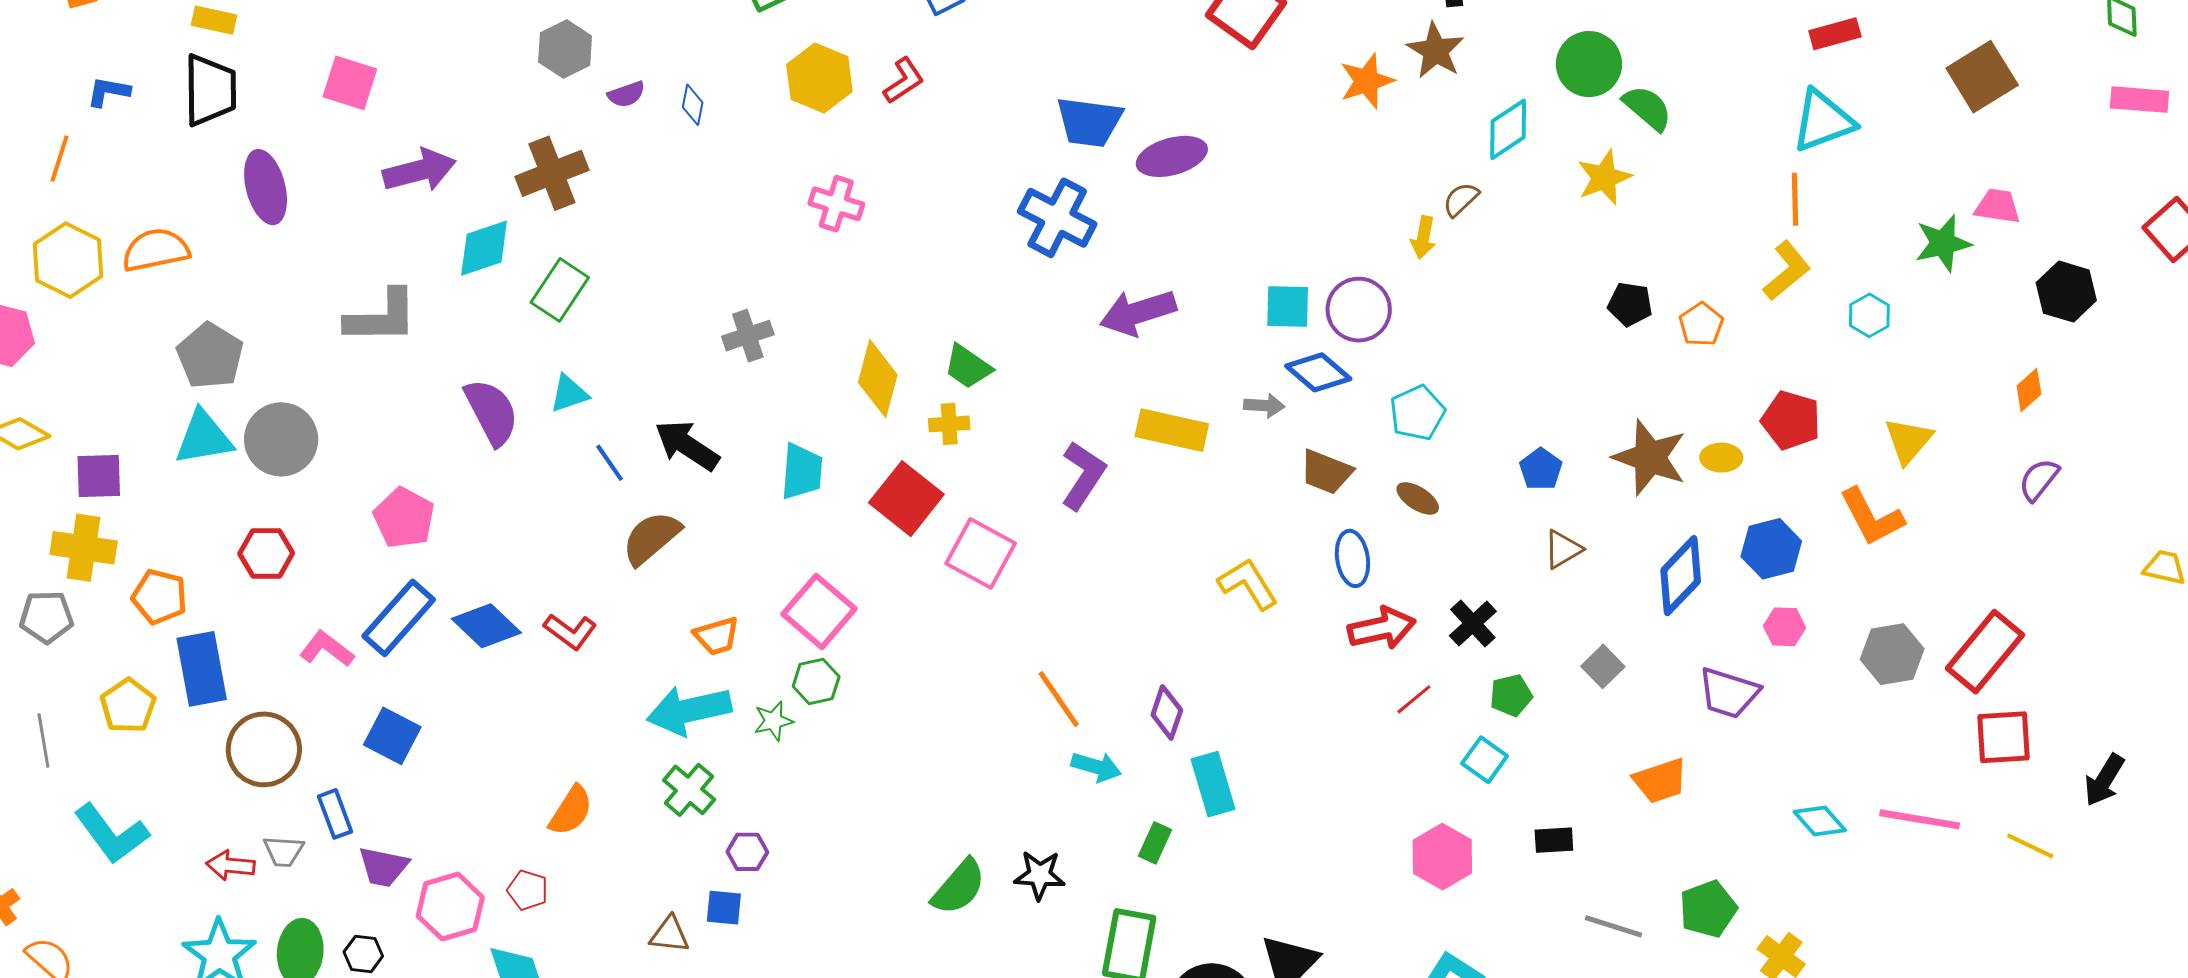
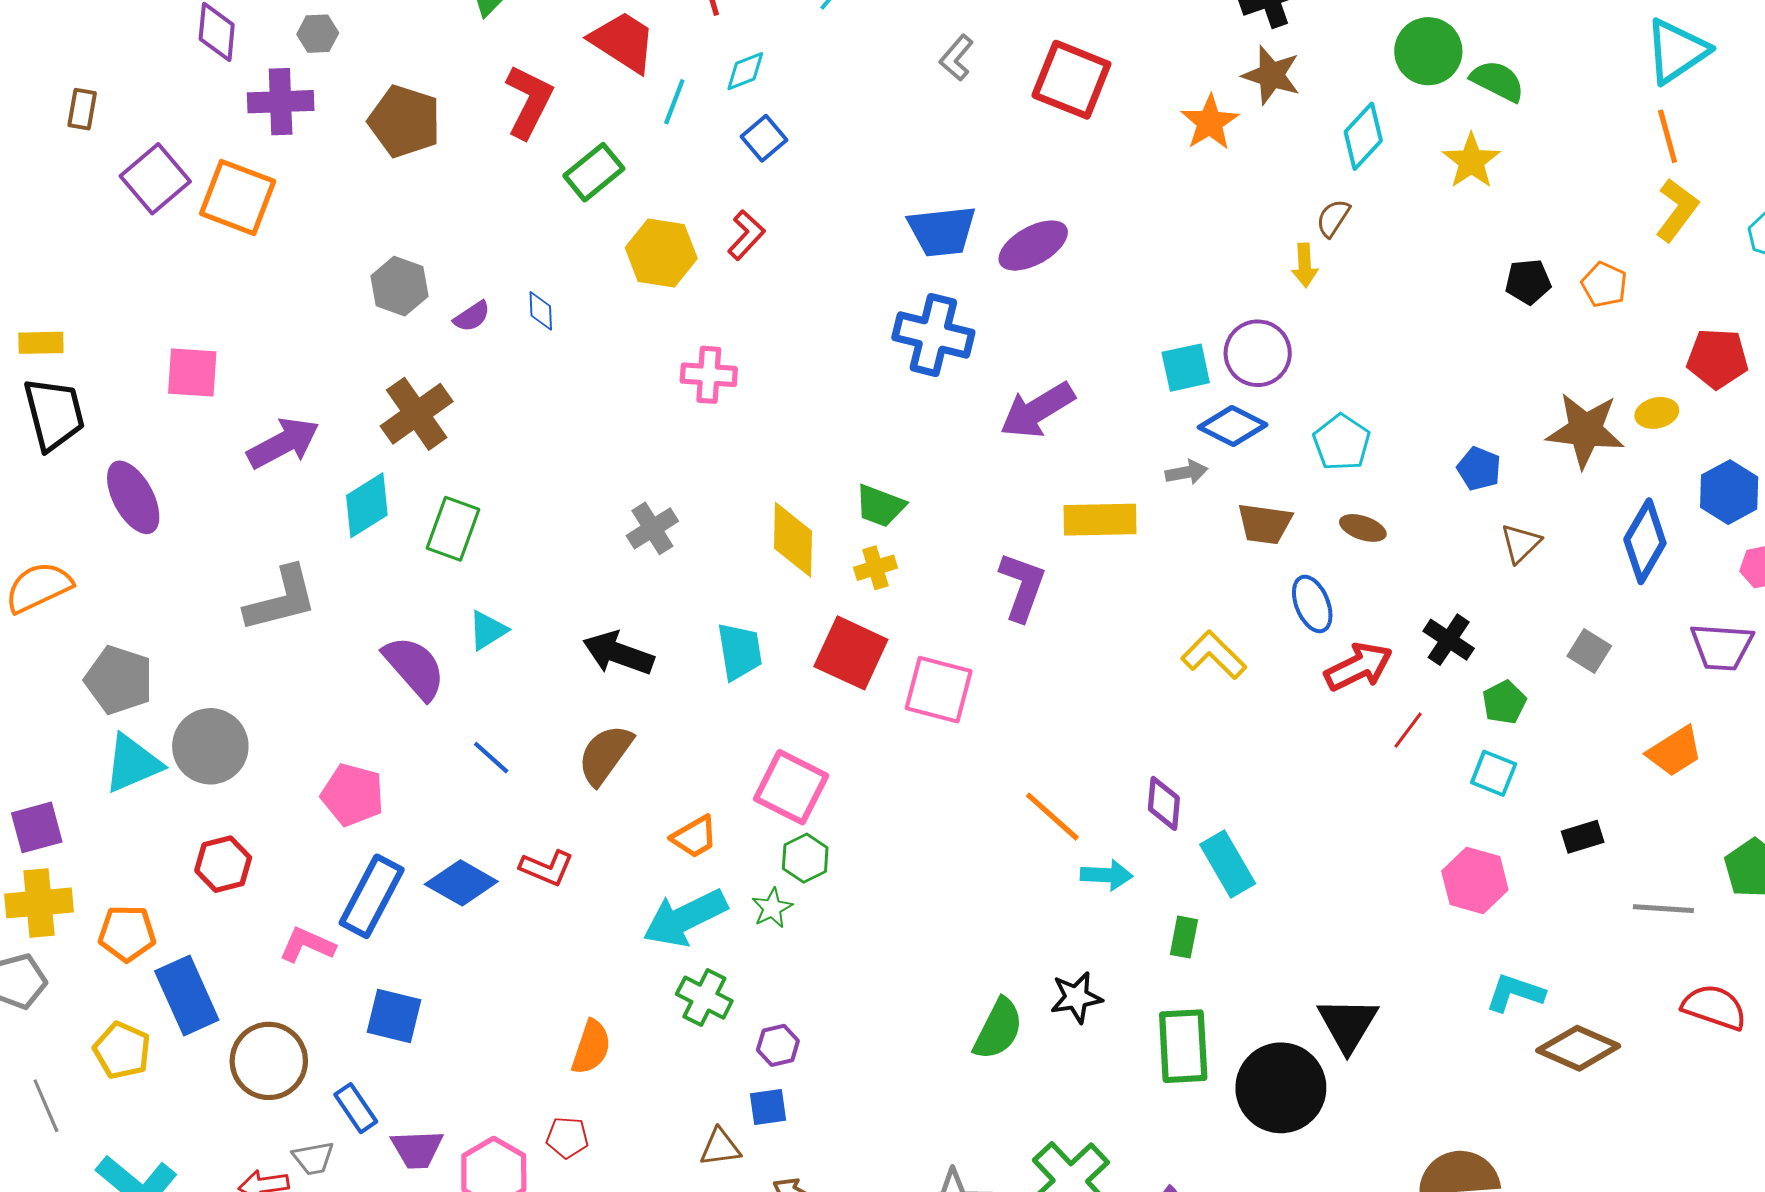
blue line: (610, 463) -> (491, 758), moved

